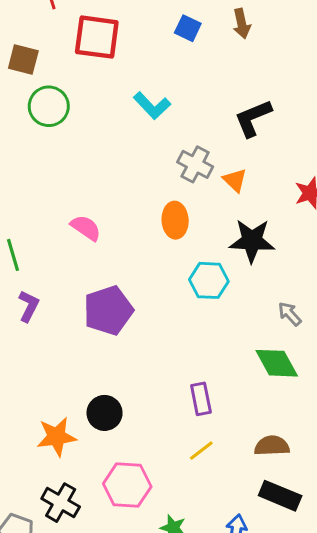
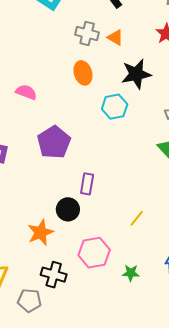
purple rectangle: (201, 399) -> (87, 184), moved, turned 35

